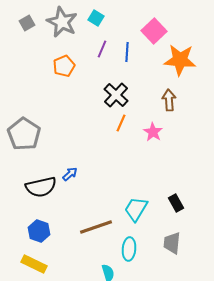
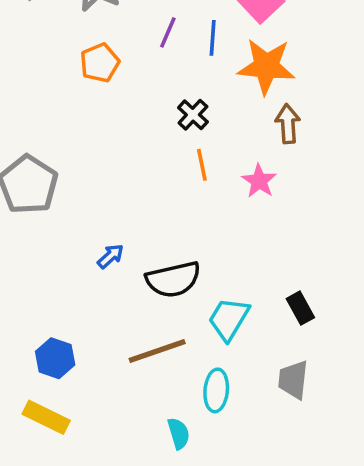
orange star: (180, 60) -> (266, 66), moved
black cross: (116, 95) -> (193, 115), size x0.7
orange line: (121, 123) -> (202, 165), turned -36
black semicircle: (41, 187) -> (173, 279), moved

